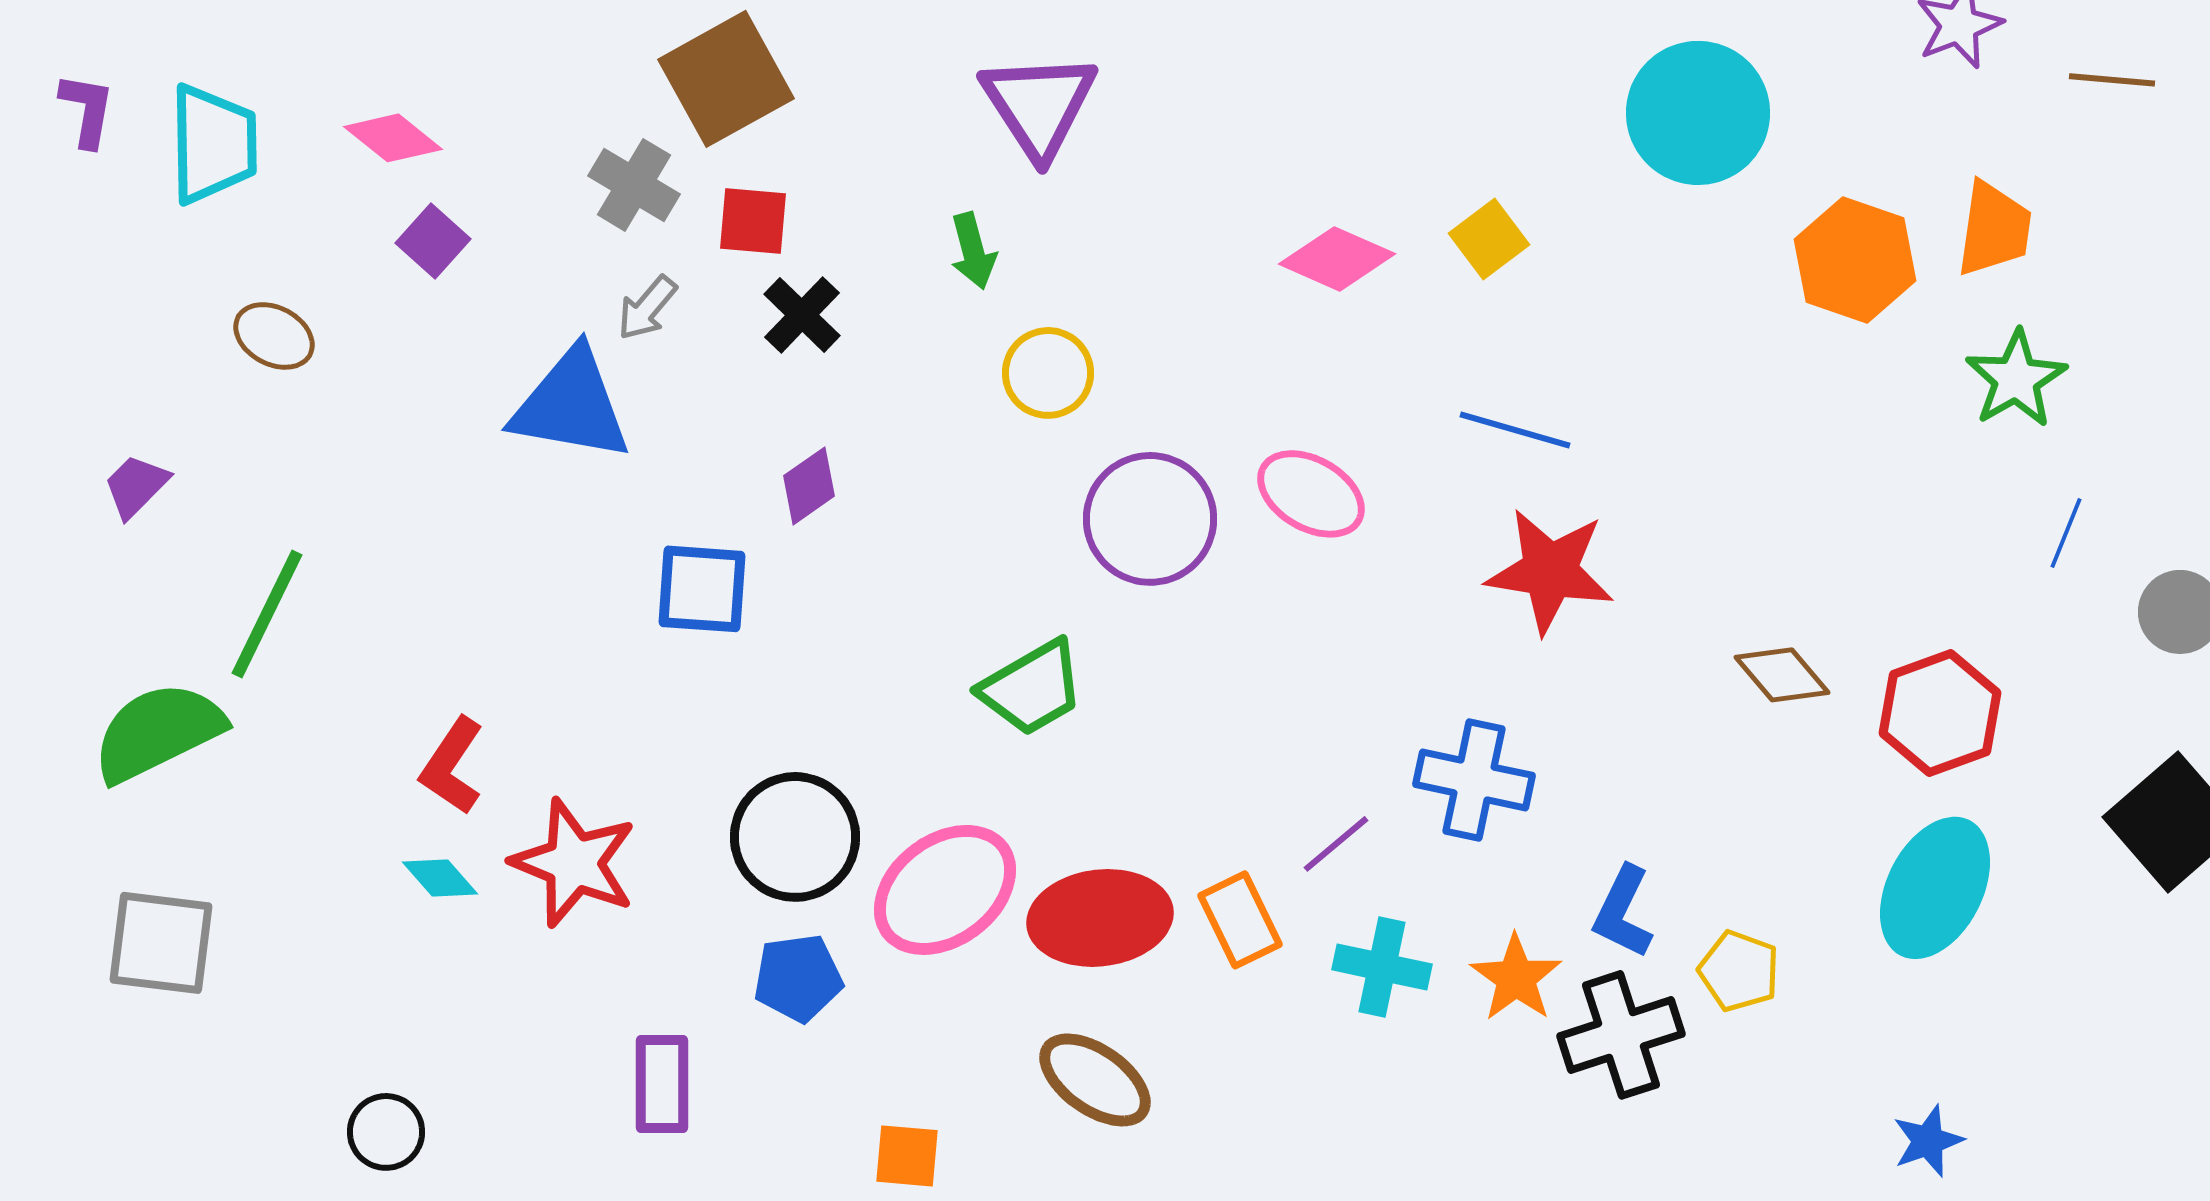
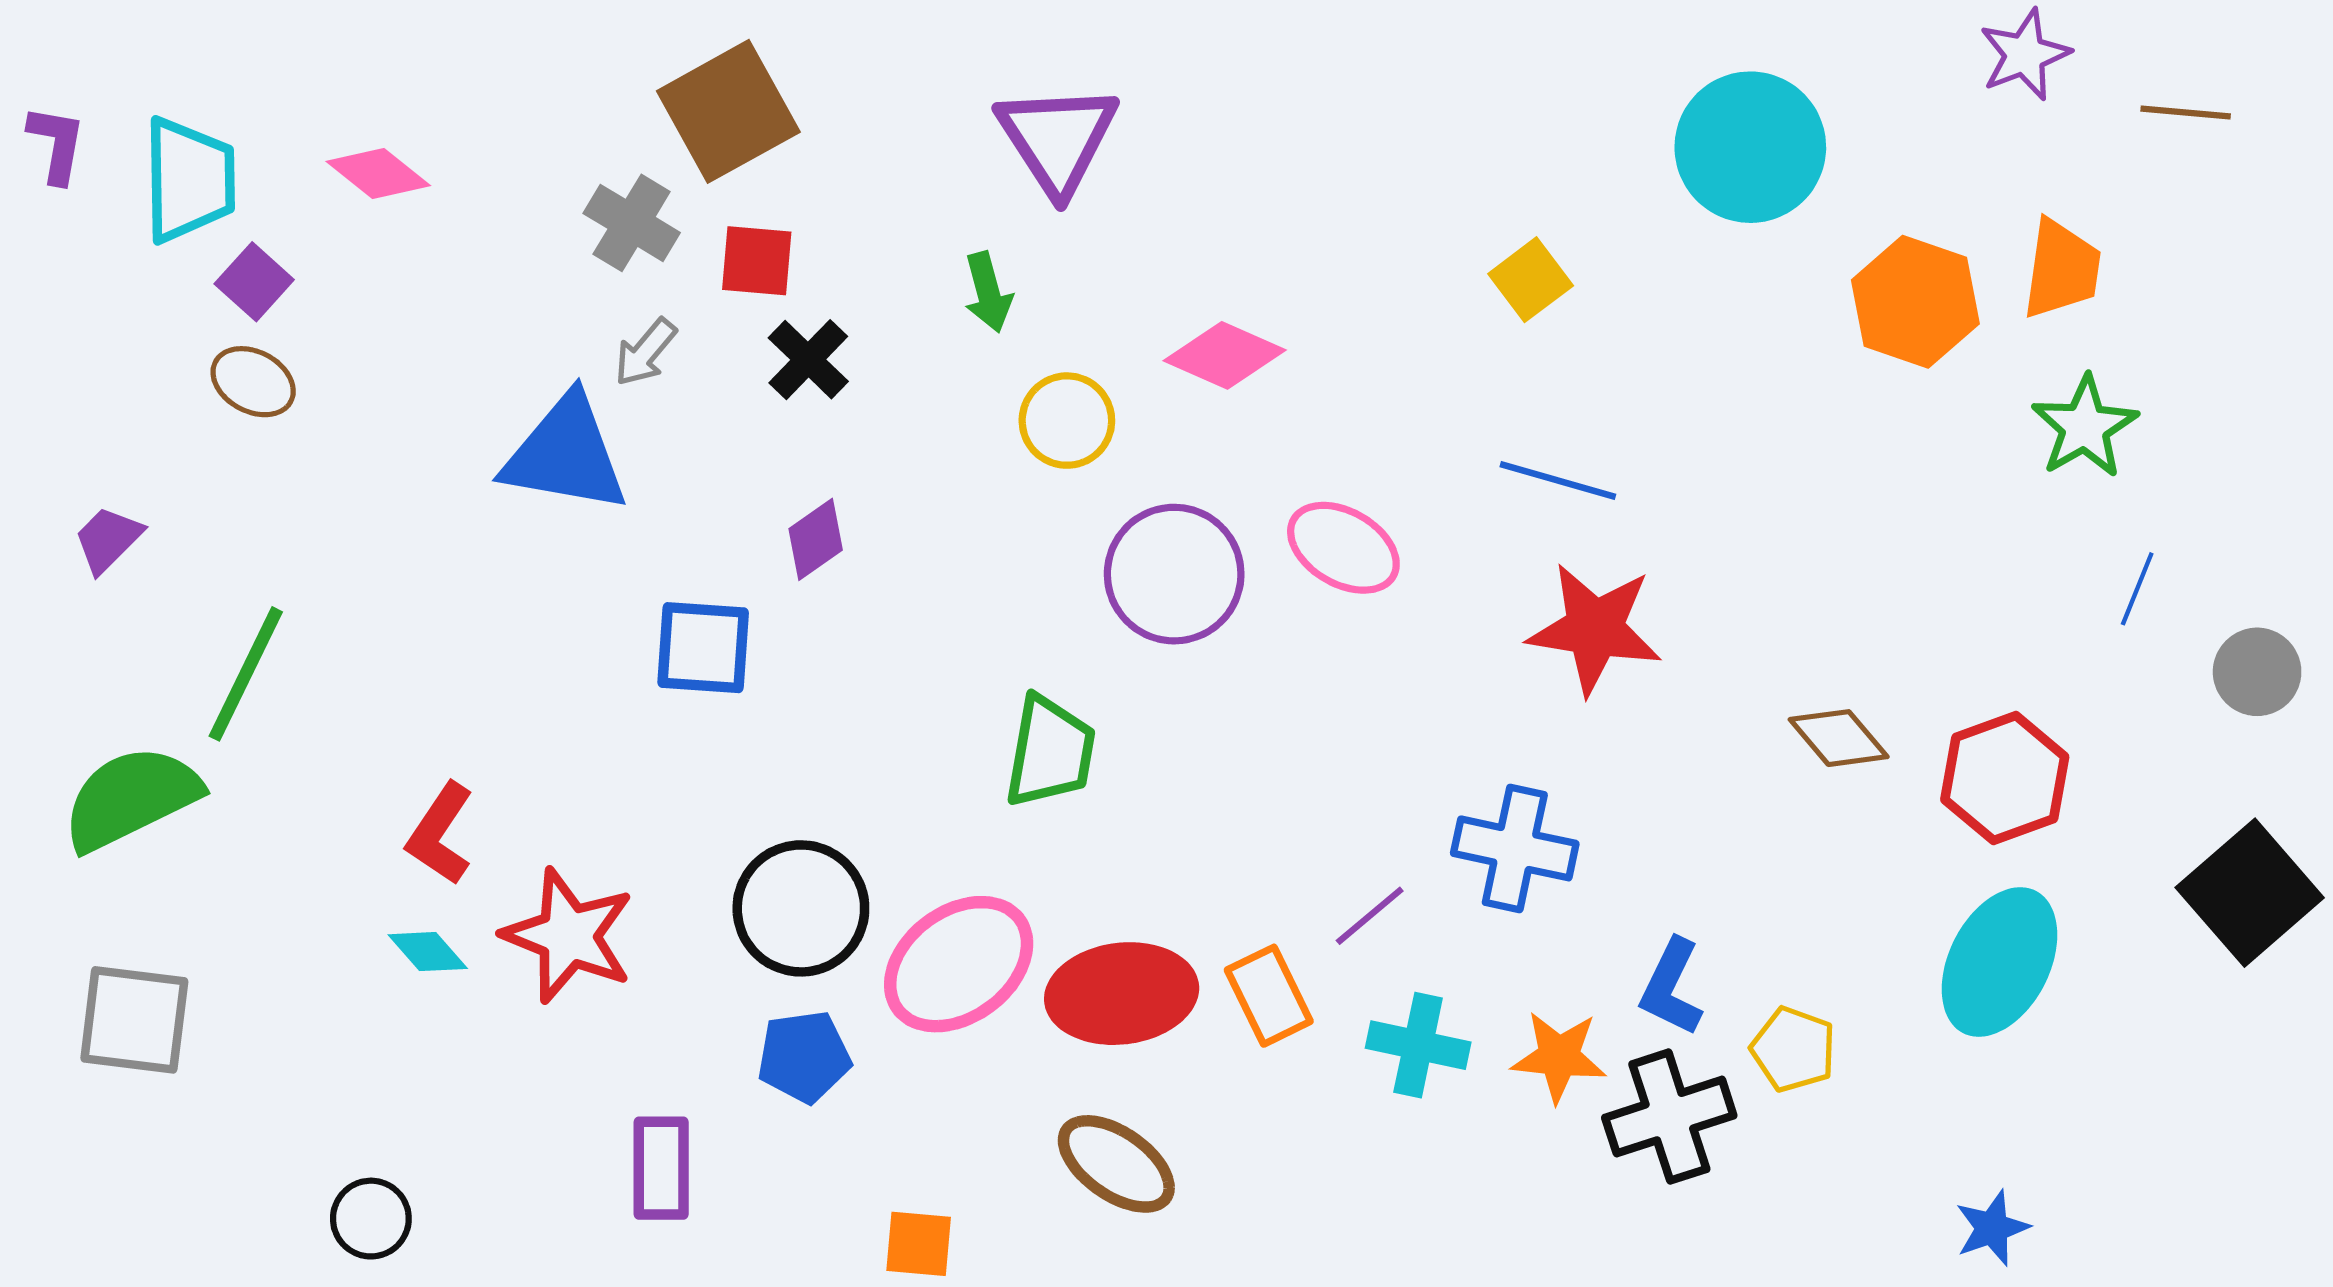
purple square: (433, 241) -> (254, 282), moved
pink diamond: (1337, 259) -> (1225, 355), moved
green trapezoid: (1032, 688) -> (1050, 752), turned -50
orange star: (1516, 978) -> (1559, 1057), turned -30

